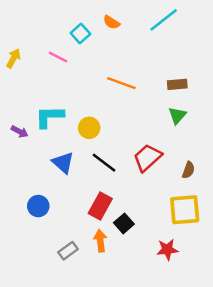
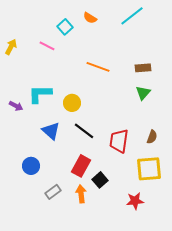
red trapezoid: (147, 158) -> (119, 141), moved, turned -40
gray rectangle: (68, 251) -> (53, 192), moved

